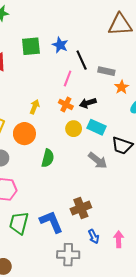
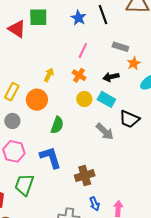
green square: (31, 46) -> (38, 17), moved
black line: (82, 60) -> (103, 15), moved
black arrow: (88, 103) -> (111, 77), moved
blue L-shape: (51, 222) -> (50, 158), moved

